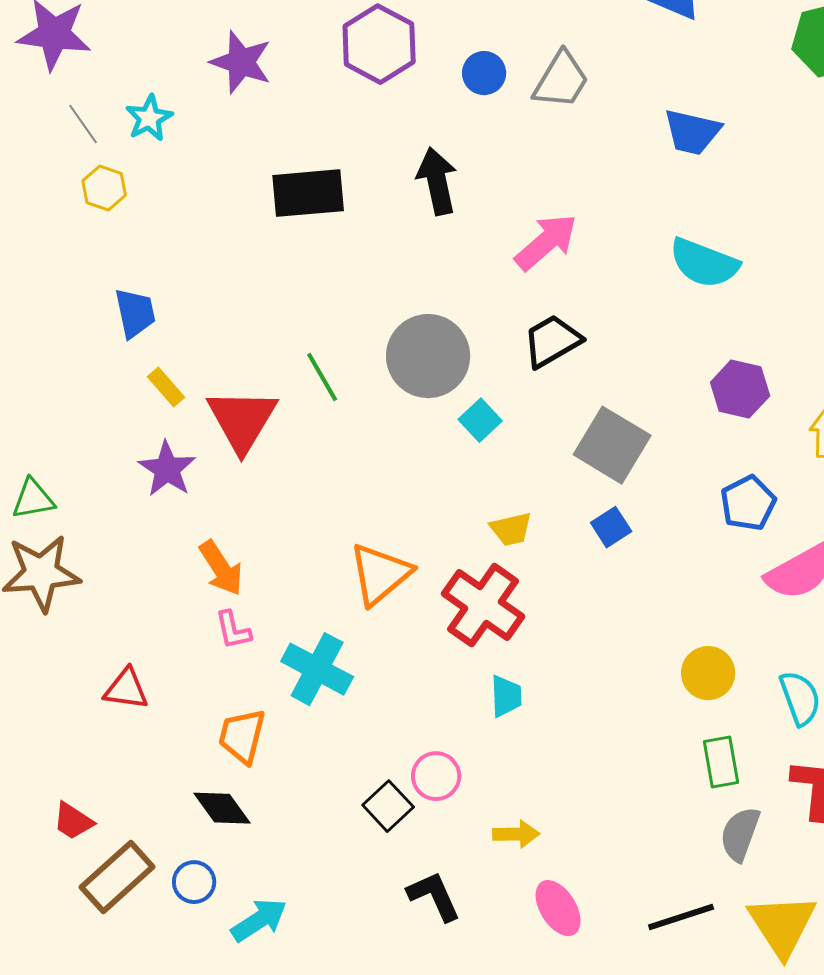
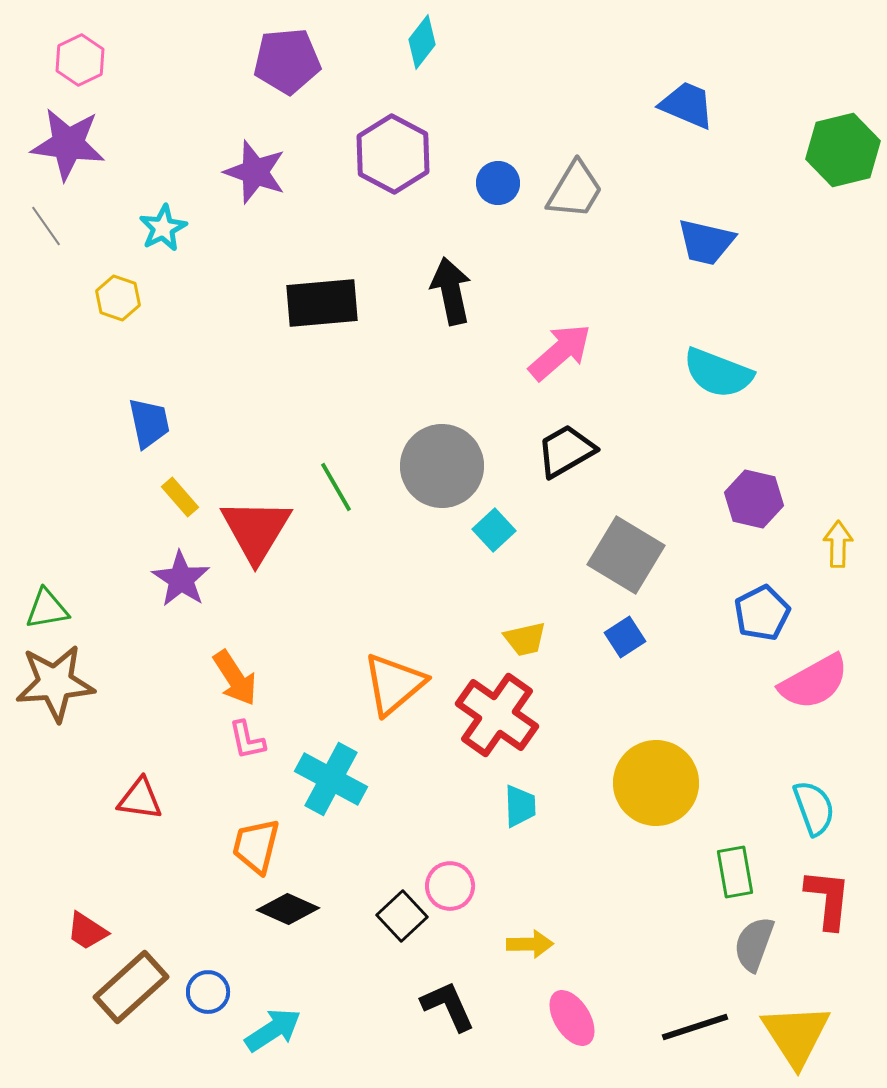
gray line: (83, 124) -> (46, 226), moved
yellow circle: (708, 673) -> (656, 783), moved, size x1.6
black diamond: (222, 808) -> (288, 909), moved, turned -30

